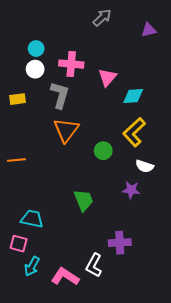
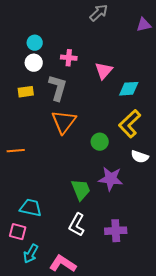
pink cross: (71, 64) -> (69, 58), size x0.7
yellow rectangle: (18, 99) -> (26, 92), moved
purple star: (131, 190) -> (111, 179), moved, size x1.4
white L-shape: (94, 265) -> (77, 225), moved

